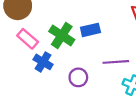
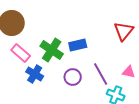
purple line: (116, 62) -> (101, 74), turned 65
purple circle: (78, 77) -> (73, 77), moved

